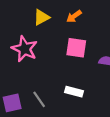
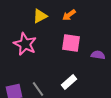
white rectangle: (74, 92) -> (69, 82), turned -56

